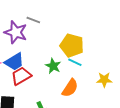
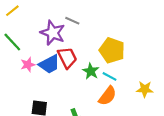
cyan line: (75, 62) -> (109, 76), moved
red trapezoid: (21, 76) -> (67, 58), moved, turned 90

